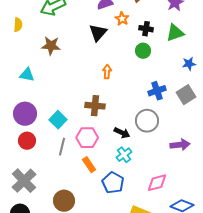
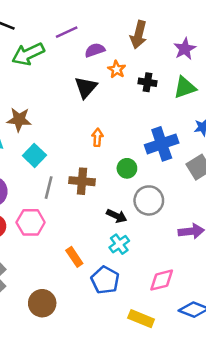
brown star: (51, 46) -> (19, 119), moved
green circle: (143, 51) -> (127, 168), moved
blue cross: (157, 91) -> (162, 144), moved, size x1.4
cyan square: (58, 120) -> (34, 155), moved
pink hexagon: (87, 138) -> (31, 222), moved
gray line: (62, 147) -> (49, 188), moved

